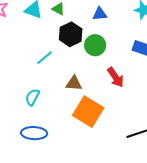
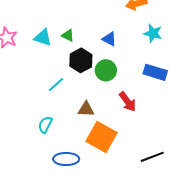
blue triangle: (100, 14) -> (109, 39), turned 35
blue ellipse: (34, 133) -> (66, 159), moved

